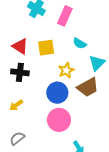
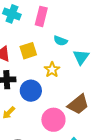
brown trapezoid: (88, 87) -> (78, 104), moved
blue circle: (57, 93) -> (31, 91), moved

